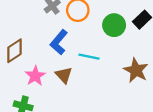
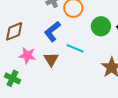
pink star: (35, 76) -> (27, 55), turned 30

